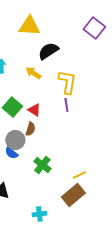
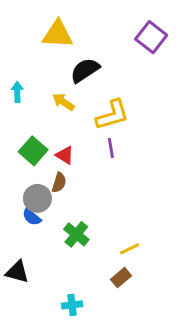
yellow L-shape: (67, 82) -> (112, 115), turned 65
brown rectangle: (73, 195) -> (121, 278), size x0.6

